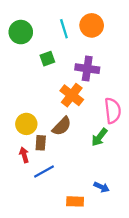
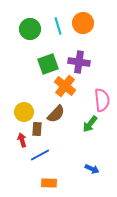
green circle: (21, 32) -> (30, 29), moved
green square: (47, 59) -> (48, 64), moved, size x1.5
orange rectangle: (75, 201) -> (49, 183), moved

